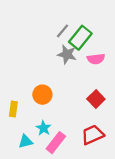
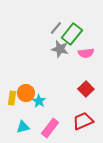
orange circle: (42, 95) -> (26, 93), moved
cyan star: (44, 128) -> (39, 101), moved

